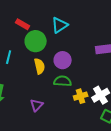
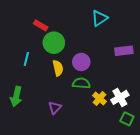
cyan triangle: (60, 25) -> (100, 18), moved
yellow cross: (81, 96) -> (100, 99), turned -32

